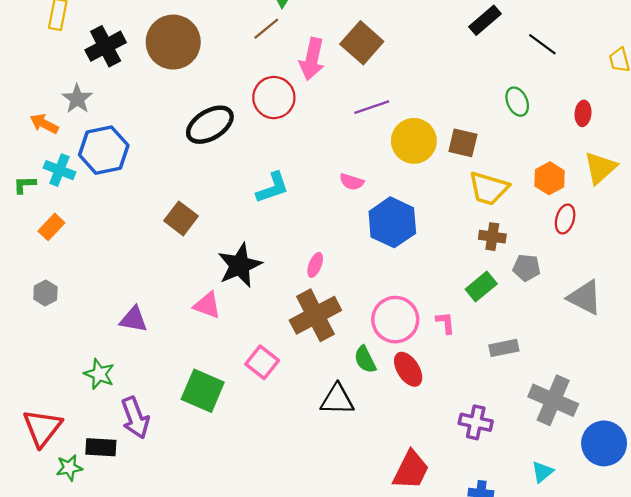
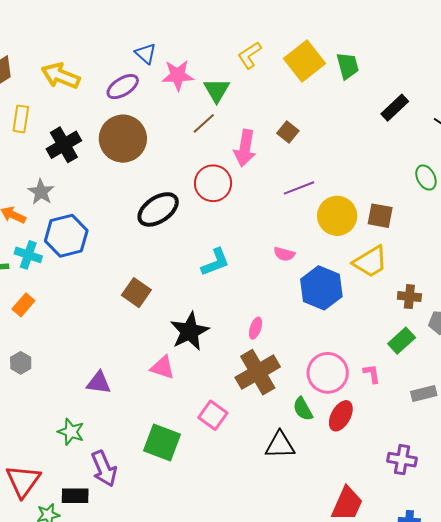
brown square: (362, 43) -> (288, 132), size x0.6
yellow trapezoid: (489, 188) -> (370, 262), moved, turned -45
red ellipse: (408, 369) -> (341, 416), turned 64

